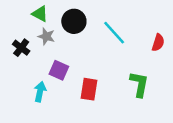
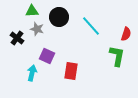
green triangle: (40, 14) -> (32, 11), turned -32
green L-shape: (139, 84) -> (117, 56), moved

